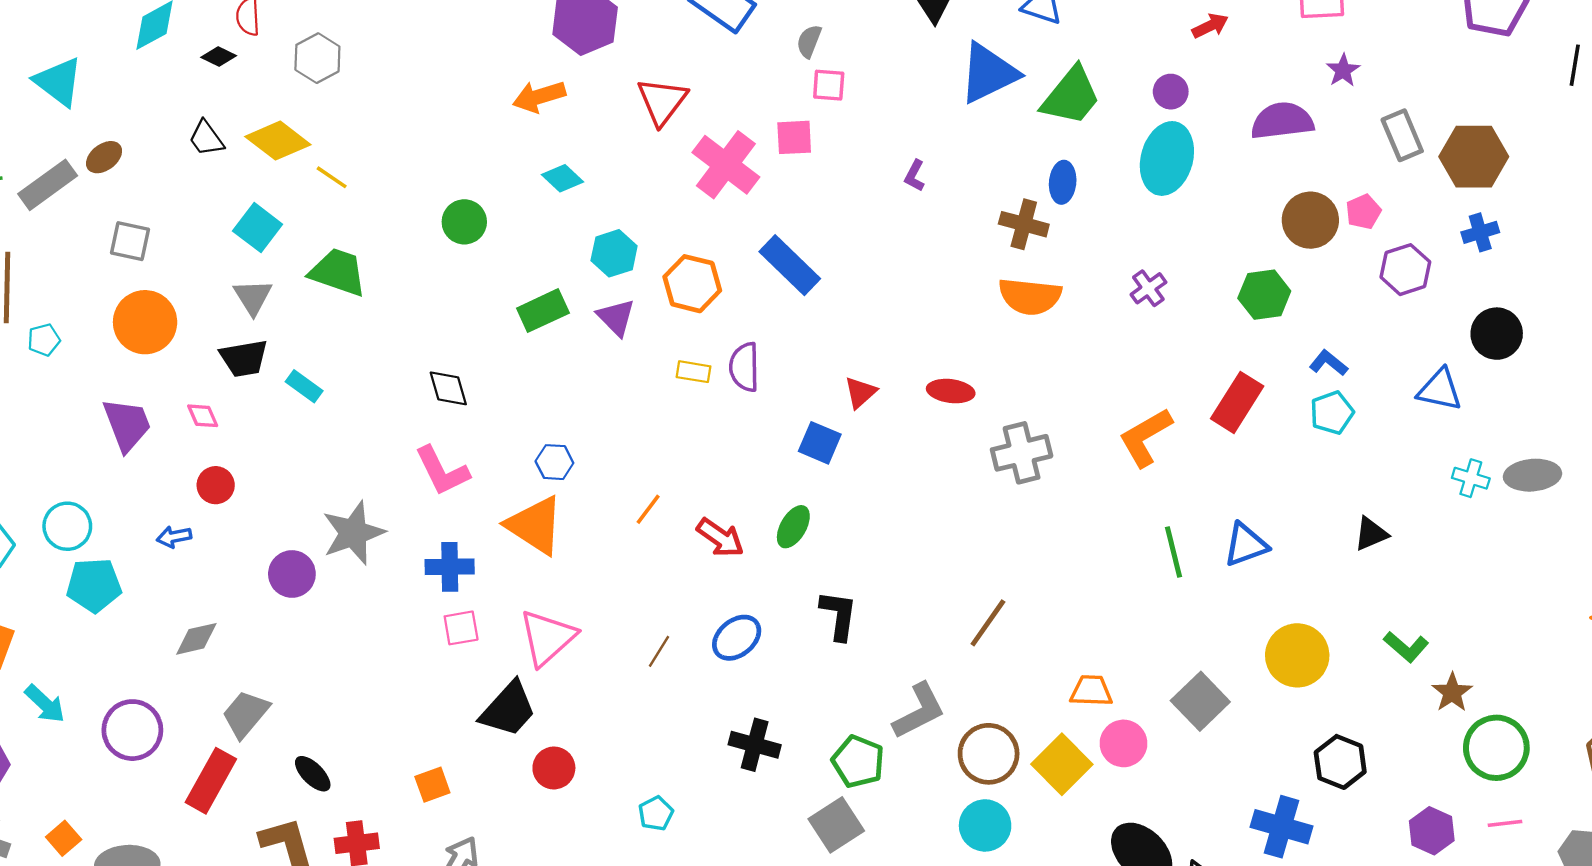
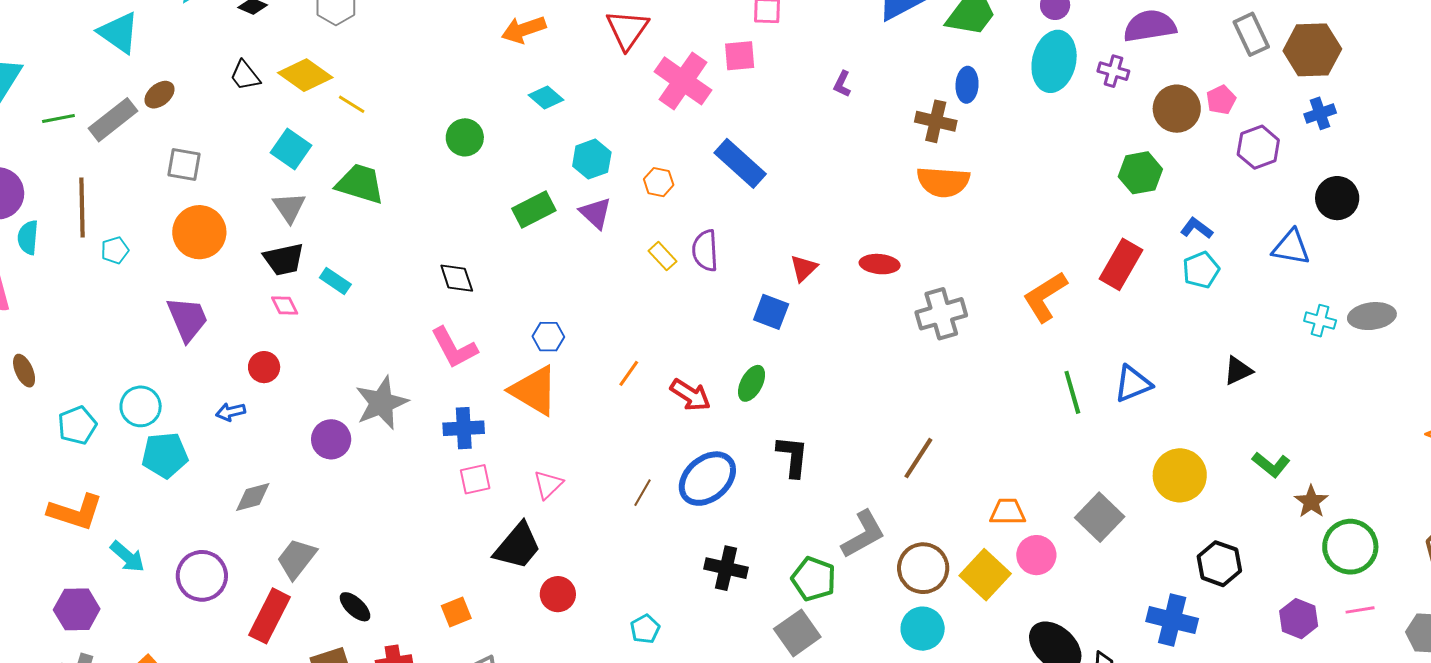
orange hexagon: (692, 284) -> (659, 182), size x0.6
purple cross: (1148, 288) -> (1113, 71), moved, turned -36
yellow rectangle: (693, 372) -> (663, 256), turned 40
pink diamond: (203, 416) -> (285, 306), moved
pink triangle: (547, 638) -> (548, 485), size x0.6
blue ellipse: (737, 638) -> (707, 479), size x1.4

